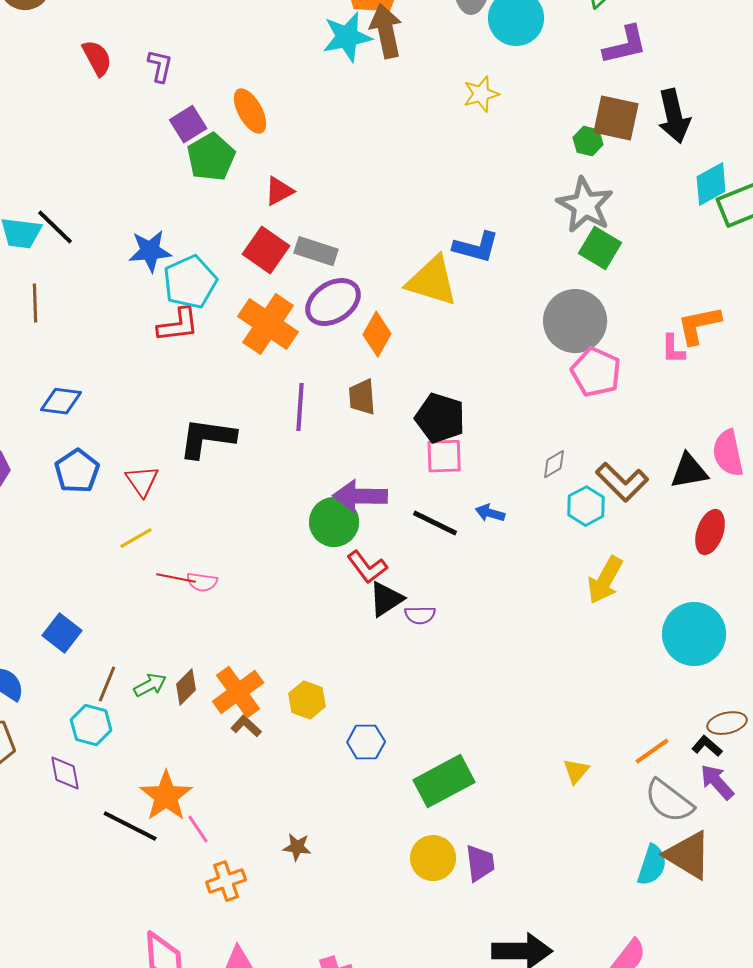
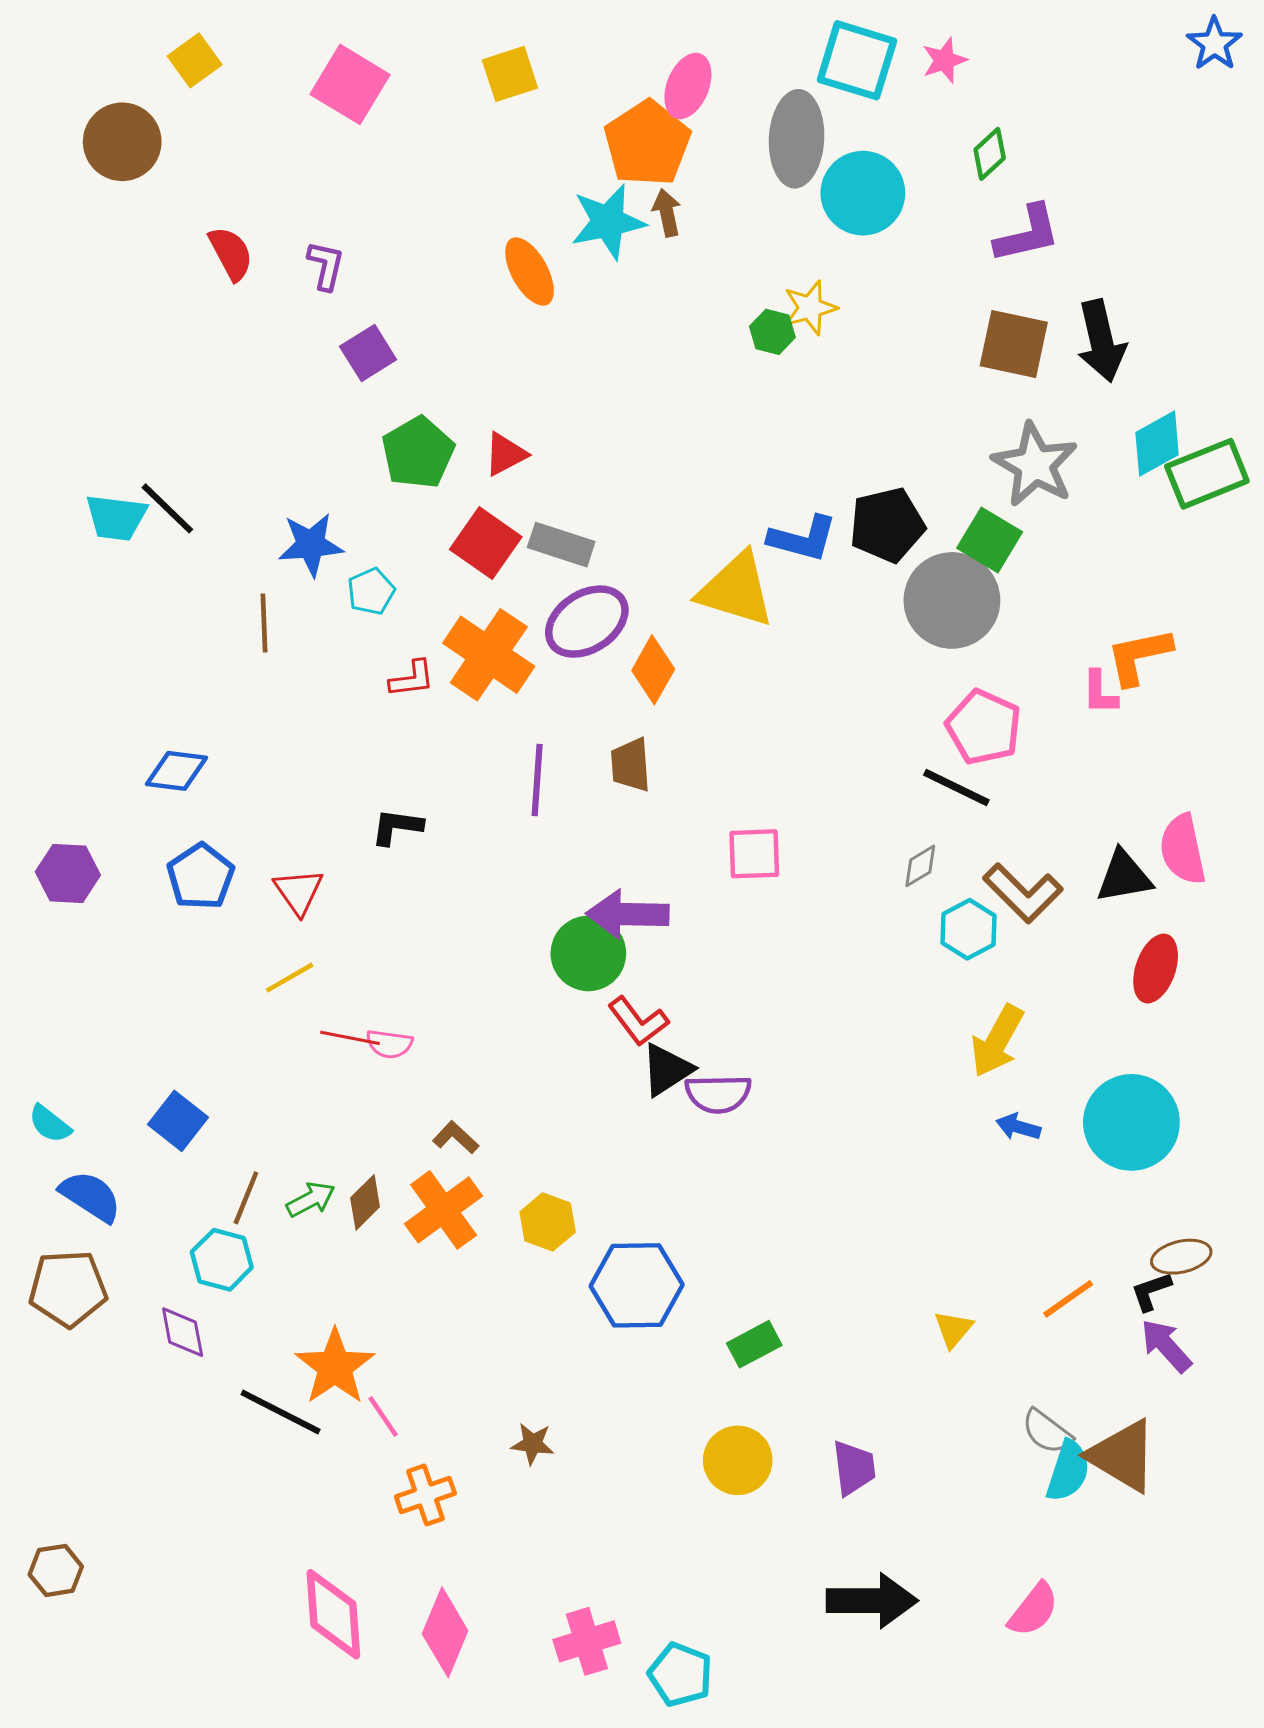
brown arrow: (386, 31) -> (667, 213), size x0.6
orange ellipse: (250, 111) -> (530, 272), moved
green hexagon: (588, 141) -> (772, 332), moved
green pentagon: (211, 157) -> (418, 453), moved
gray star: (585, 205) -> (1035, 465), moved
cyan pentagon: (190, 282) -> (371, 591), size x0.6
brown line: (35, 303) -> (264, 623), moved
gray circle: (575, 321) -> (952, 600), moved
red L-shape: (178, 325) -> (412, 679), moved, size x0.7
black pentagon: (440, 418) -> (887, 525), moved, turned -30
black L-shape: (207, 438) -> (397, 827), size x0.6
blue arrow: (490, 513) -> (1018, 1127), moved
black line: (435, 523) -> (956, 787), moved
purple semicircle: (420, 615) -> (718, 1094), size x1.4
brown L-shape: (246, 726) -> (456, 1137), moved
blue hexagon: (366, 742) -> (637, 1285), size x1.6
black L-shape: (707, 746) -> (1151, 1291), turned -60
green rectangle: (444, 781) -> (754, 1344), size x0.6
gray semicircle: (669, 801) -> (1047, 1432), moved, size x0.7
purple trapezoid: (480, 863) -> (854, 1468), moved

